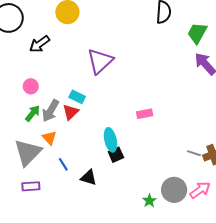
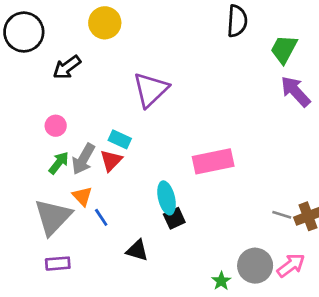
pink rectangle: (145, 114) -> (213, 161), size x1.8
blue line: (63, 164) -> (101, 217), moved

